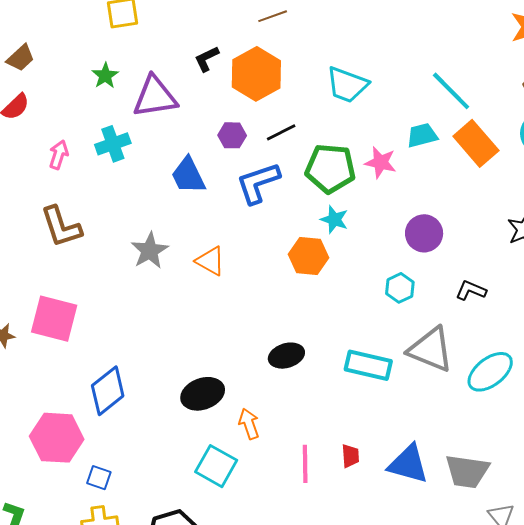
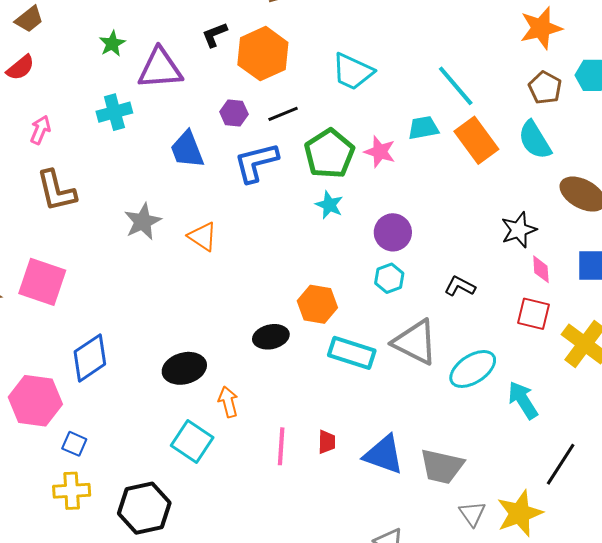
pink arrow: (59, 155) -> (40, 130), moved
green pentagon: (330, 168) -> (329, 154), turned 30
purple circle: (424, 233) -> (393, 232), moved
orange hexagon: (309, 256) -> (317, 304), moved

